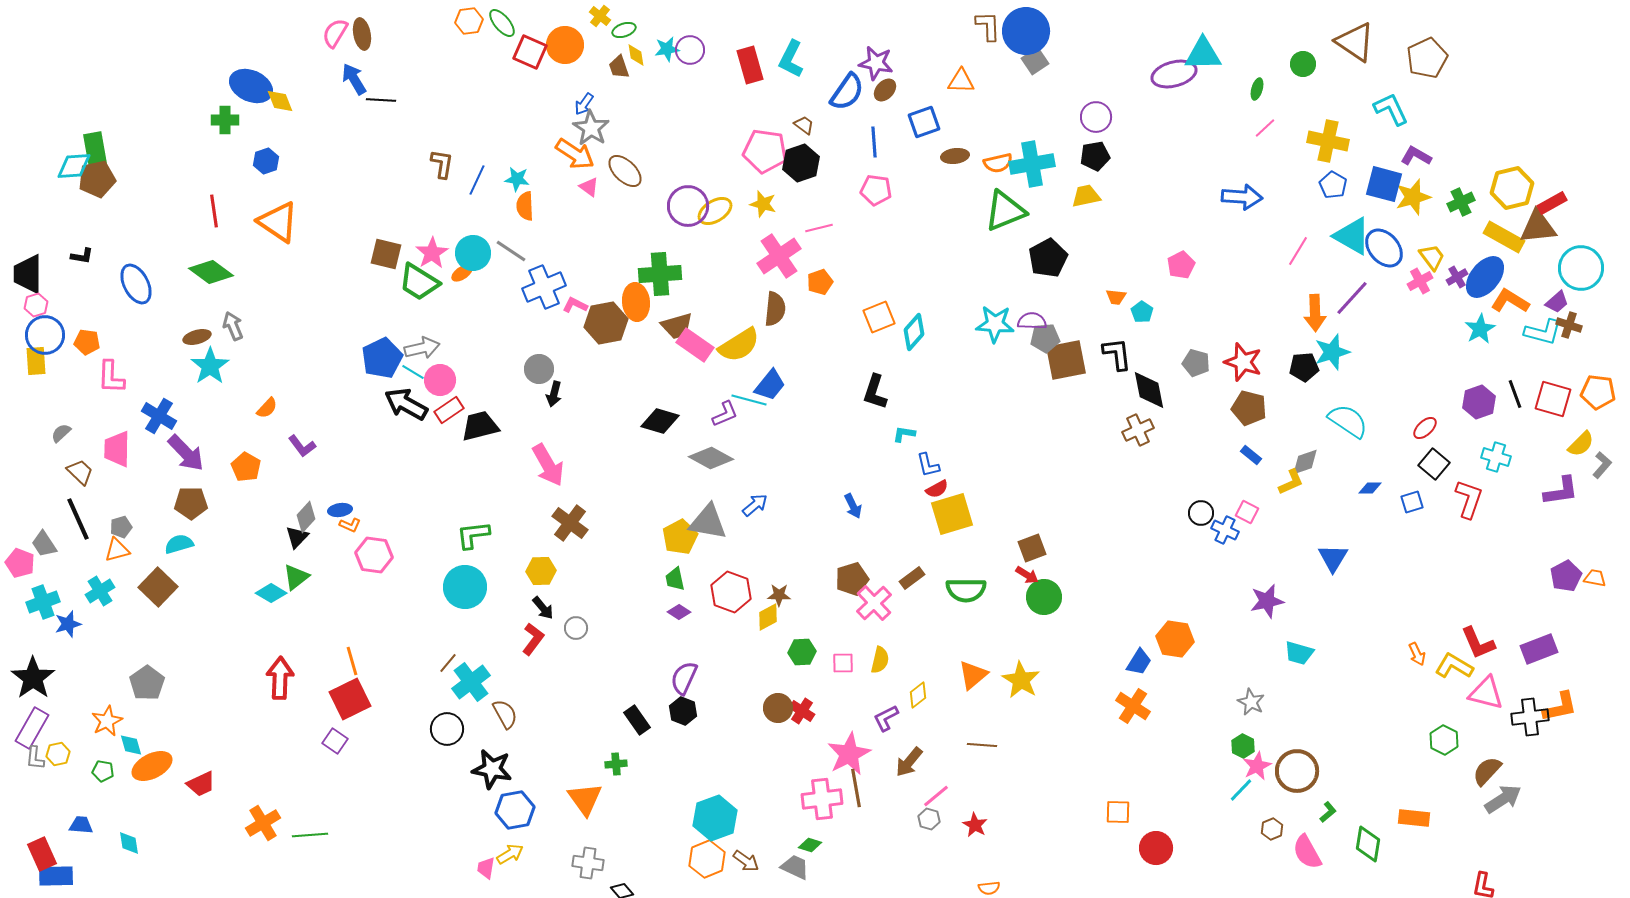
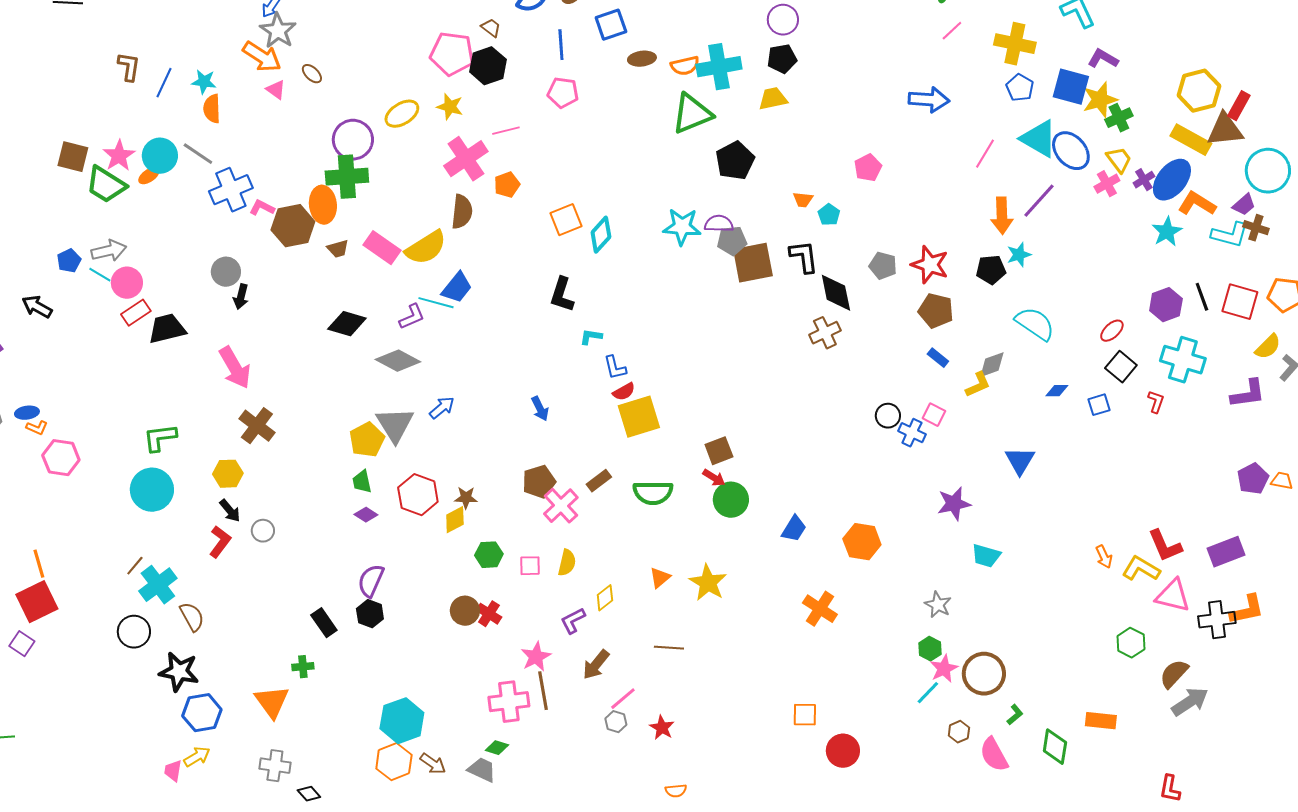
brown ellipse: (625, 171) -> (312, 74), size x0.6
green cross: (1461, 202) -> (1119, 118), moved
red rectangle: (1552, 203) -> (1239, 106), turned -32
purple circle: (688, 206) -> (353, 140), moved
brown trapezoid: (677, 326) -> (338, 249), moved, size x0.7
cyan star: (1332, 352) -> (1019, 255), size x0.7
blue pentagon: (382, 358) -> (69, 261), size x0.6
black arrow: (406, 404) -> (37, 307), moved, size x0.7
cyan cross: (1496, 457) -> (1183, 360), size x1.5
red L-shape: (1469, 499) -> (1156, 402), size x0.6
gray triangle: (708, 522) -> (395, 425), turned 48
blue trapezoid: (1139, 662) -> (794, 529), moved
orange triangle: (973, 675) -> (660, 578), size x0.7
pink star: (849, 754) -> (536, 657), size x0.7

